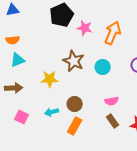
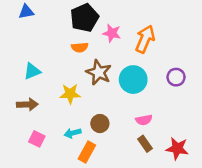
orange semicircle: (13, 40) -> (80, 47), moved
cyan circle: (103, 67) -> (133, 80), size x1.5
orange rectangle: (75, 126) -> (87, 152), moved

